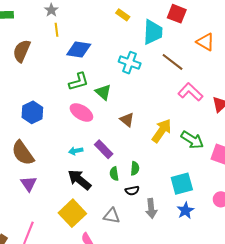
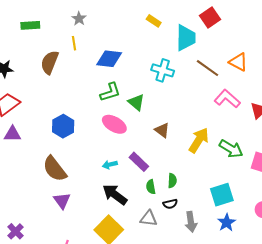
red square: (177, 14) -> (210, 18), turned 36
yellow line: (56, 30) -> (74, 43), moved
orange triangle: (205, 42) -> (238, 62), moved
gray triangle: (112, 216) -> (149, 219), moved

